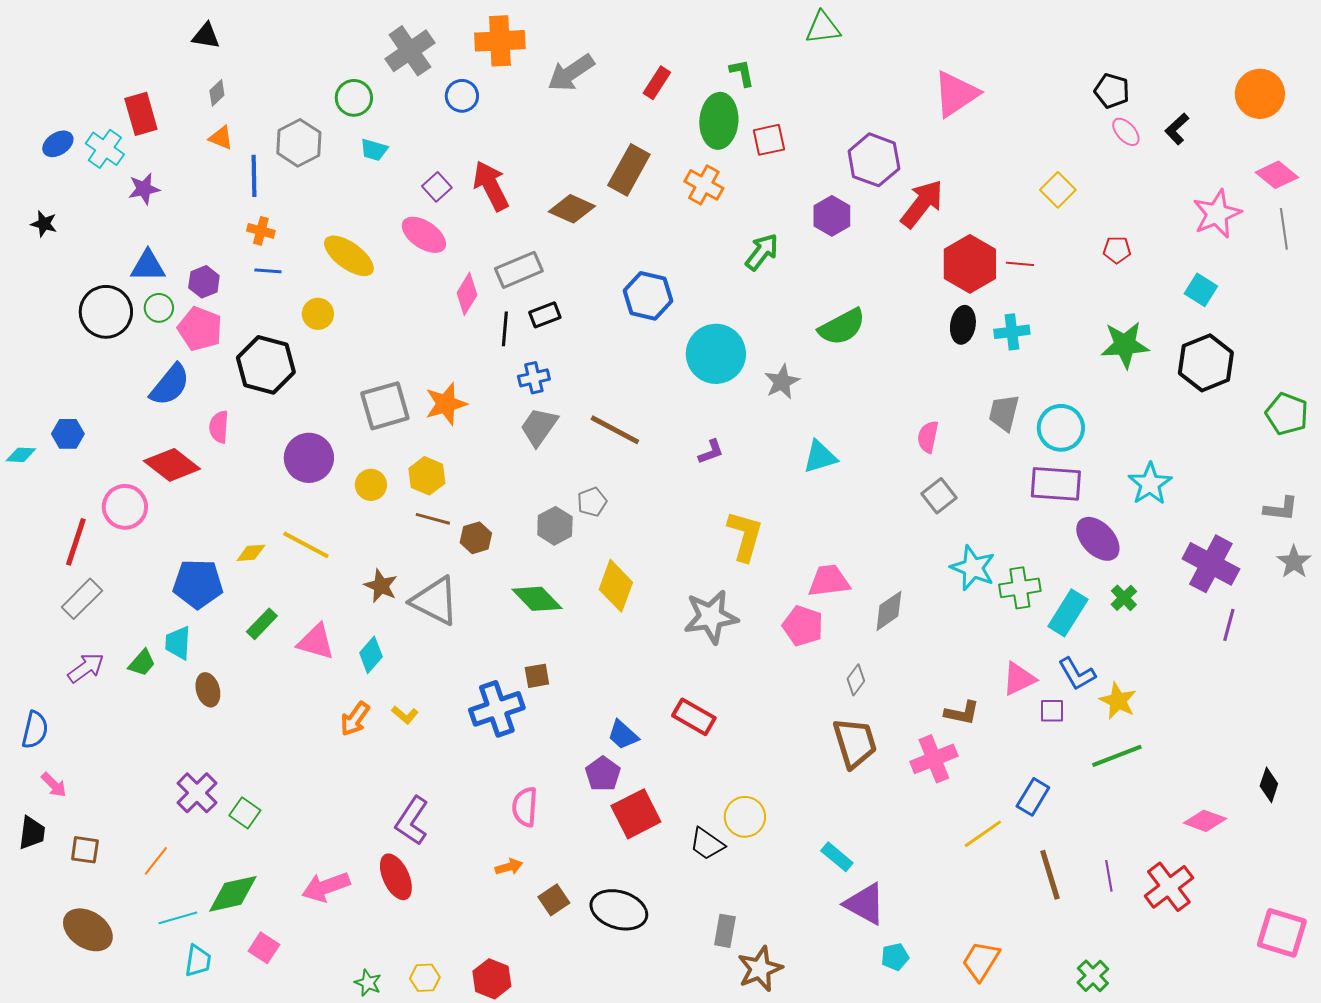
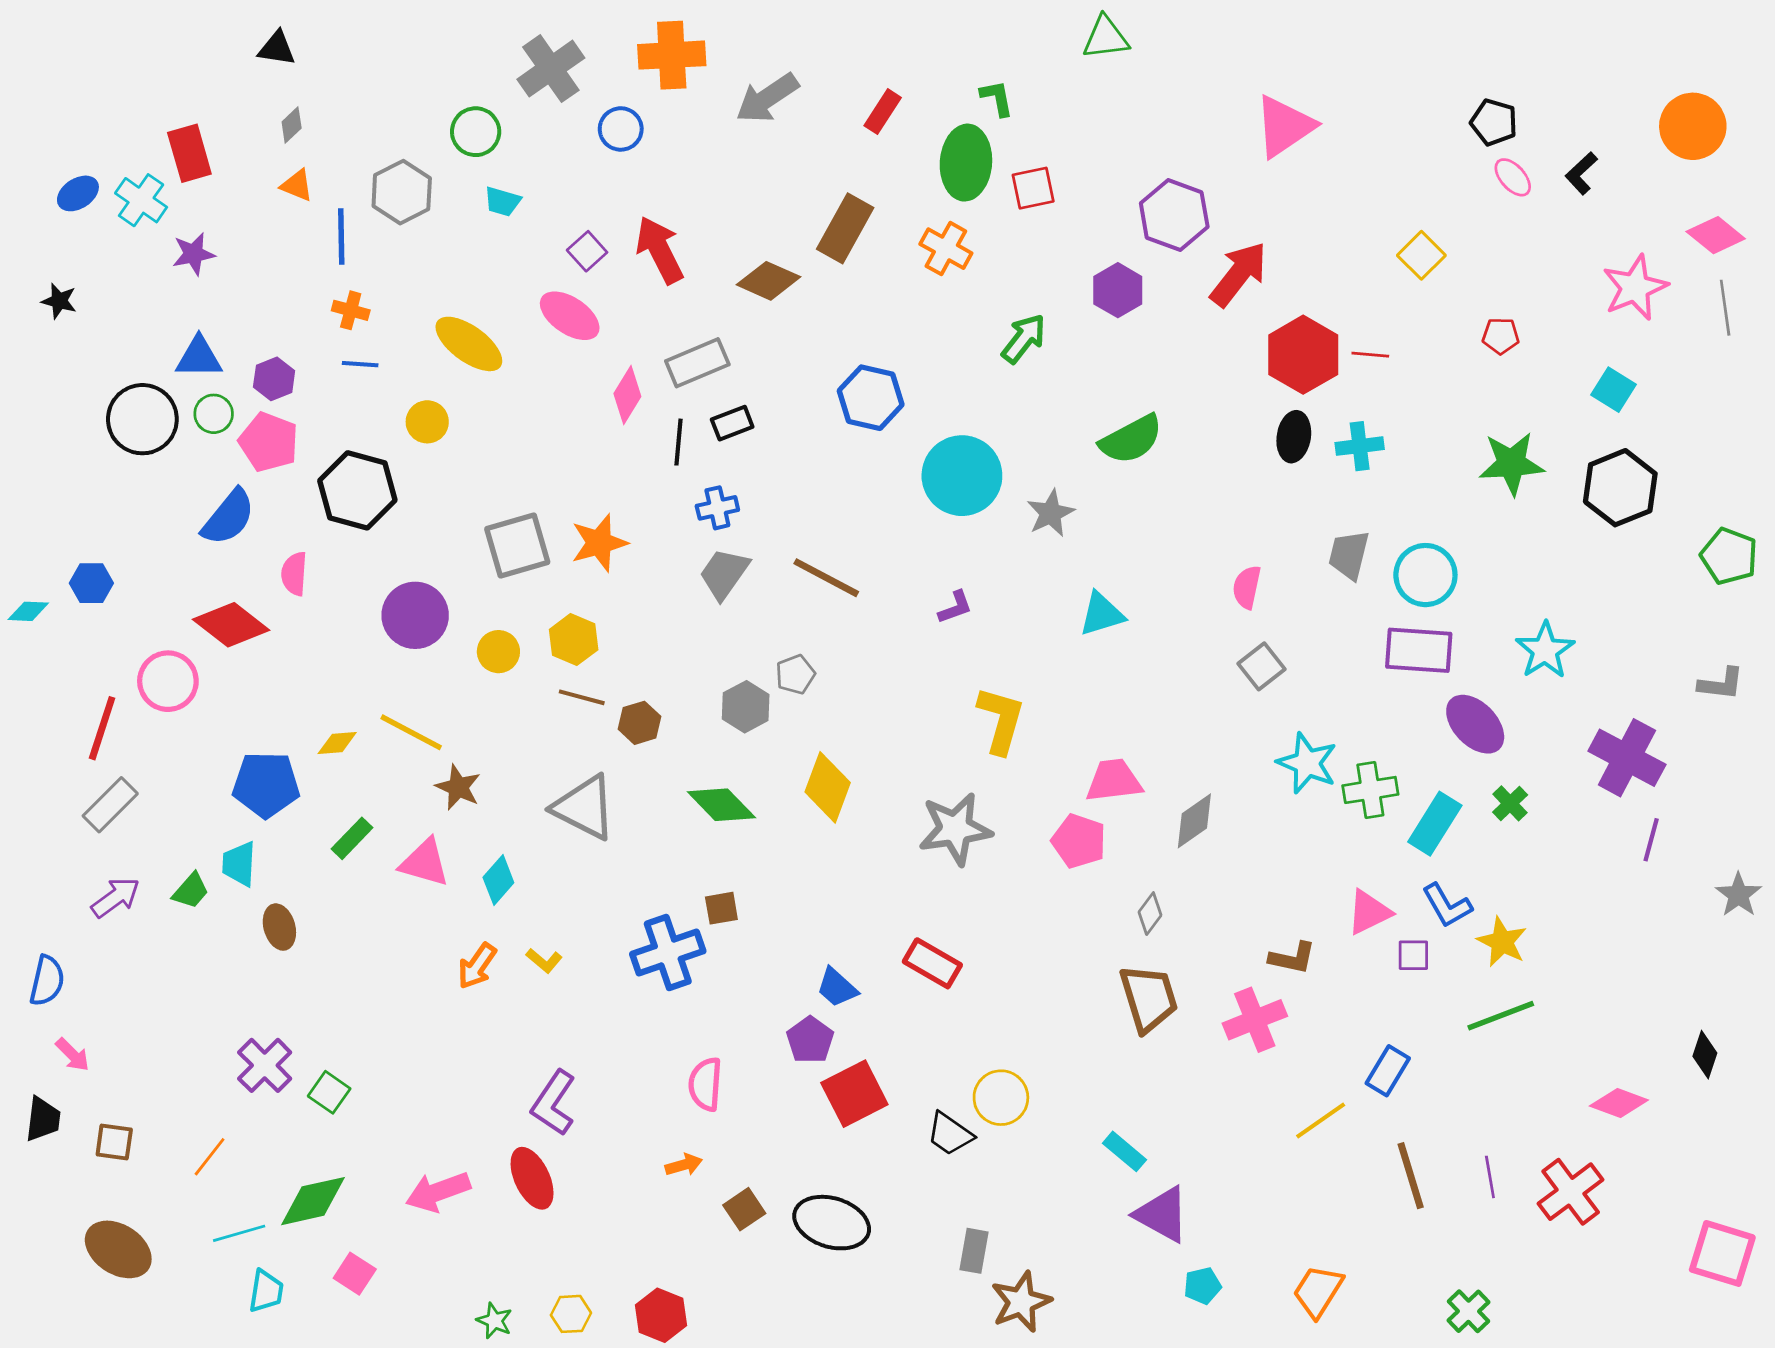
gray star: (1294, 562) -> (1738, 895), moved
brown star: (381, 586) -> (458, 787), moved

